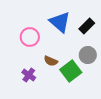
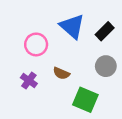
green square: (71, 71) -> (85, 100), moved, turned -30
purple cross: (29, 75) -> (29, 81), moved

